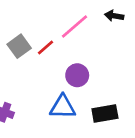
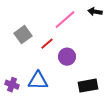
red line: (45, 48) -> (47, 44), moved
blue triangle: (63, 107) -> (38, 81), moved

